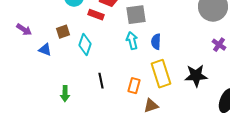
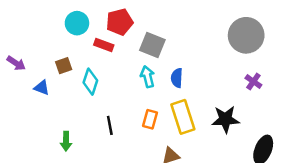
gray square: (136, 15) -> (152, 45), turned 30
orange rectangle: (134, 86) -> (150, 119), moved

